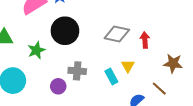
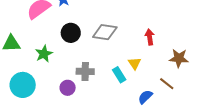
black circle: (65, 31) -> (71, 33), size x0.7
gray diamond: (117, 34) -> (105, 32), moved

